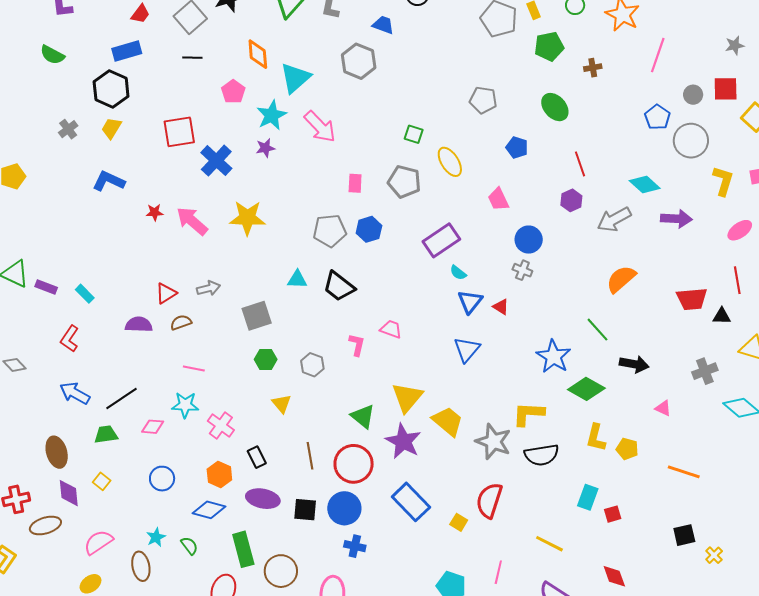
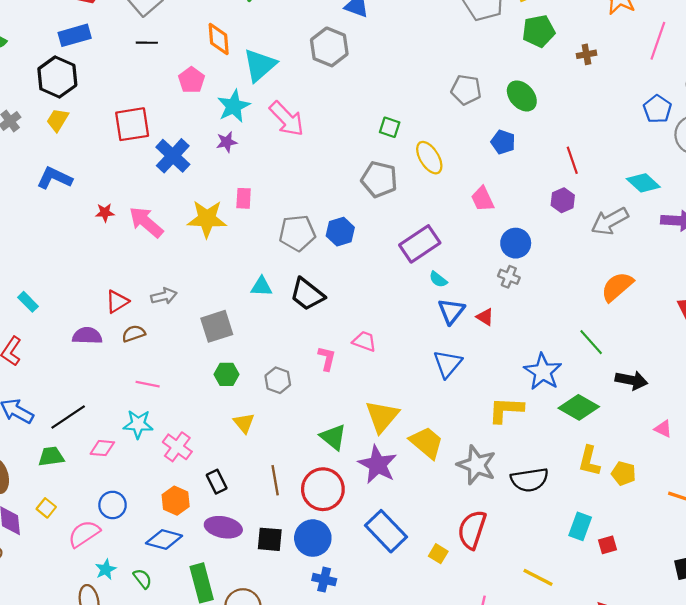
green ellipse: (555, 107) -> (522, 96), moved
pink rectangle: (355, 183) -> (244, 198), moved
yellow L-shape: (528, 414) -> (506, 410), moved
pink semicircle: (98, 542) -> (84, 534), moved

